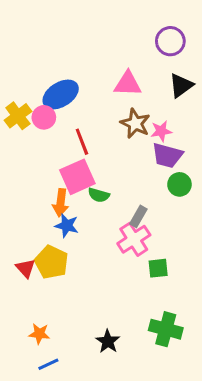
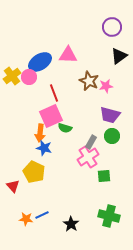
pink triangle: (128, 84) -> (68, 55), moved
purple trapezoid: (167, 155) -> (110, 115), moved
green circle: (179, 184) -> (112, 136), moved
red triangle: (26, 268) -> (13, 186), moved
blue line: (48, 364) -> (42, 215), moved

